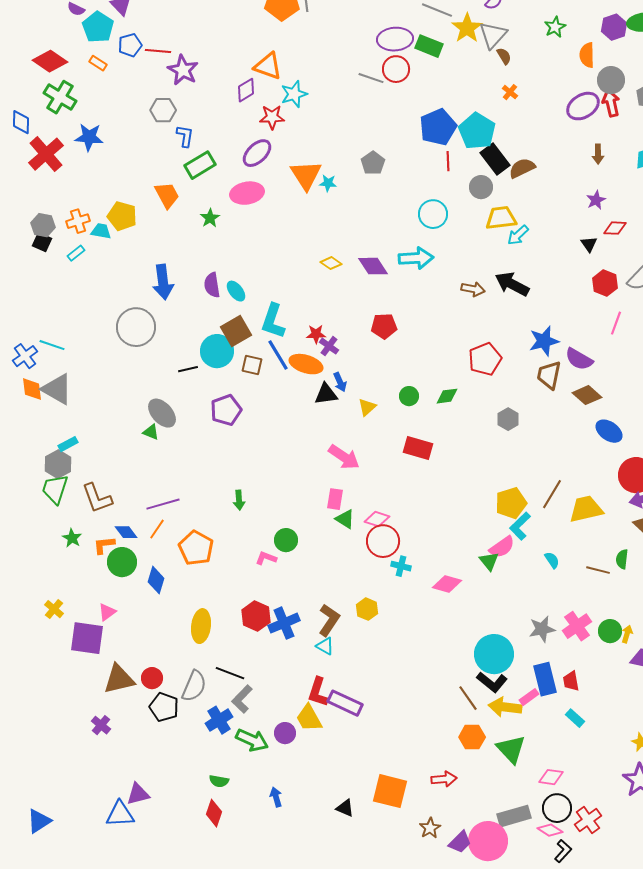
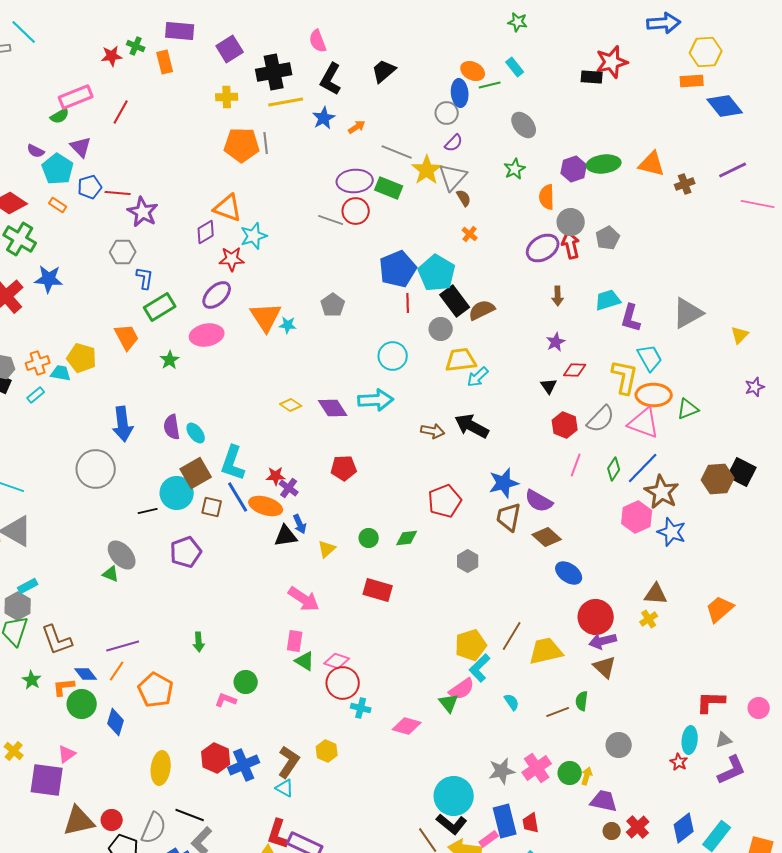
brown line: (598, 570) -> (558, 712), turned -35

